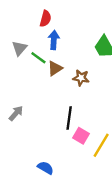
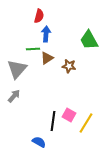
gray triangle: (19, 48) -> (17, 69), moved, size x1.5
green line: (38, 58) -> (33, 49), turned -40
black line: (69, 118) -> (53, 121), moved

